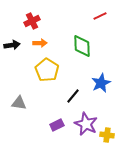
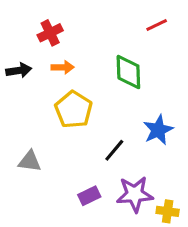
purple star: (86, 124) -> (135, 194), turned -30

